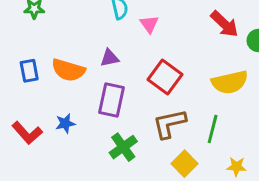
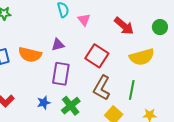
red arrow: (224, 24) -> (124, 26), moved
blue star: (65, 123) -> (44, 103), moved
brown L-shape: (169, 124) -> (102, 88), turned -45

